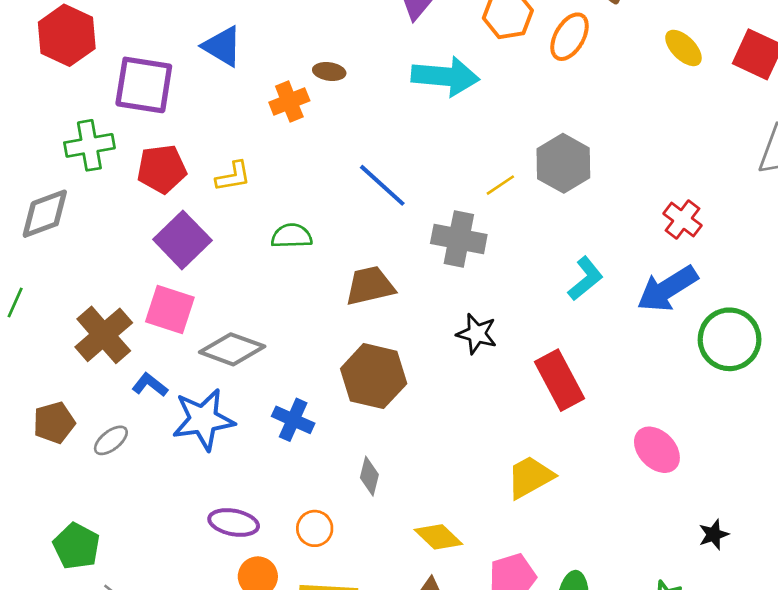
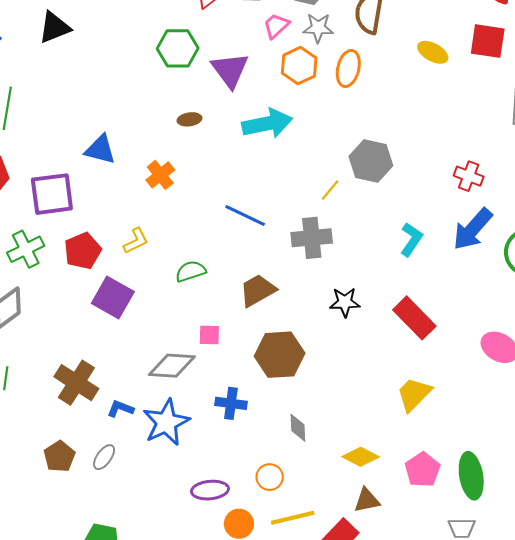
brown ellipse: (329, 72) -> (189, 119), moved
pink square: (170, 309) -> (209, 335), moved, size x0.6

